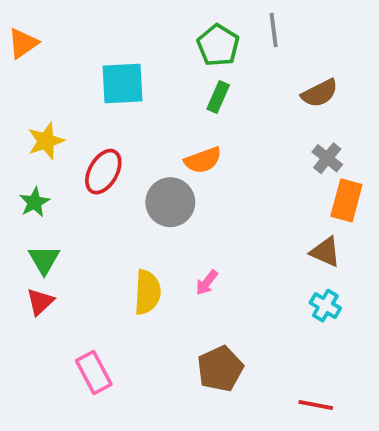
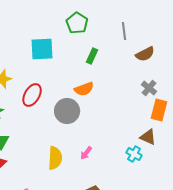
gray line: (274, 30) -> (124, 31), moved
green pentagon: (218, 45) -> (77, 23), moved
cyan cross: (325, 306) -> (134, 154), moved

